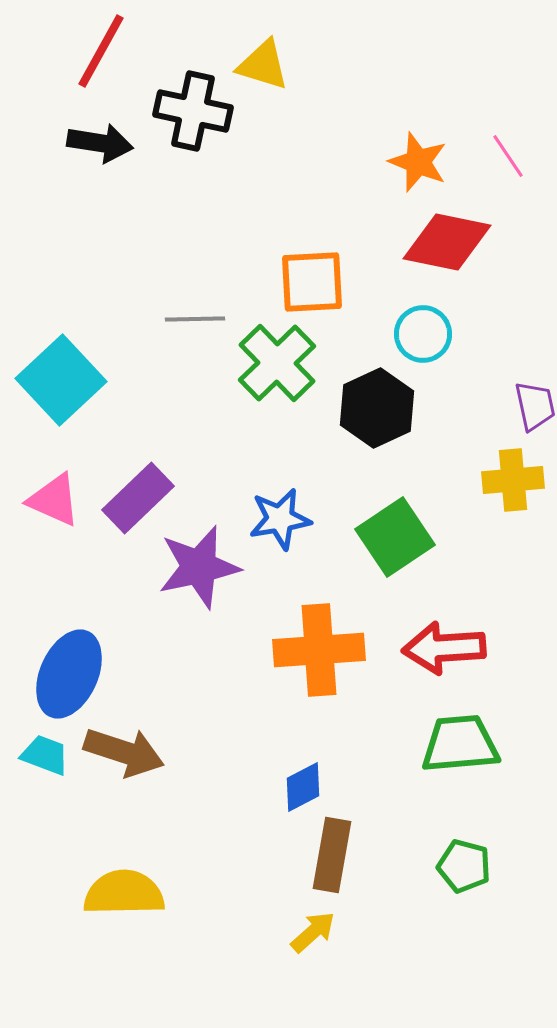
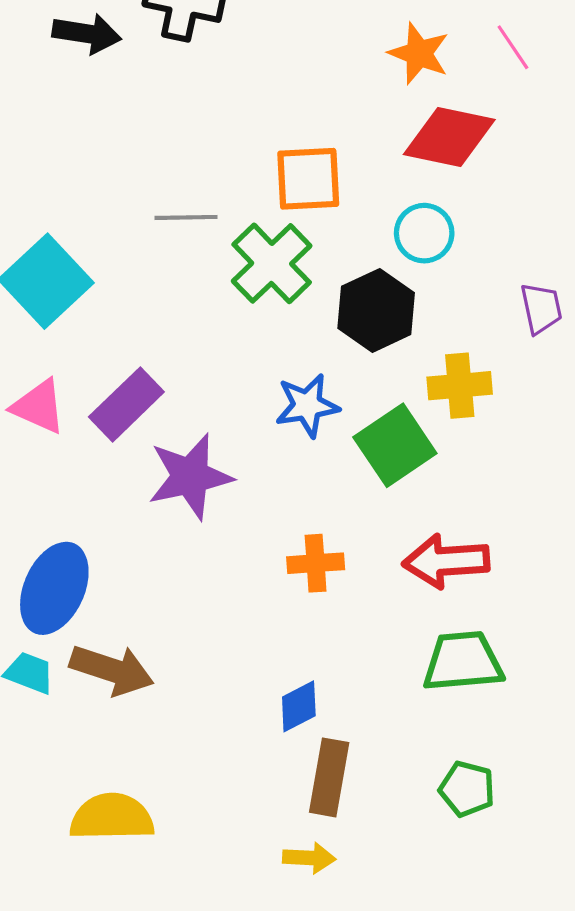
yellow cross: (513, 480) -> (460, 386), moved
blue star: (280, 519) -> (307, 405), moved
orange cross: (319, 650) -> (316, 563), size x0.6
yellow arrow: (313, 932) -> (309, 858), turned 45

